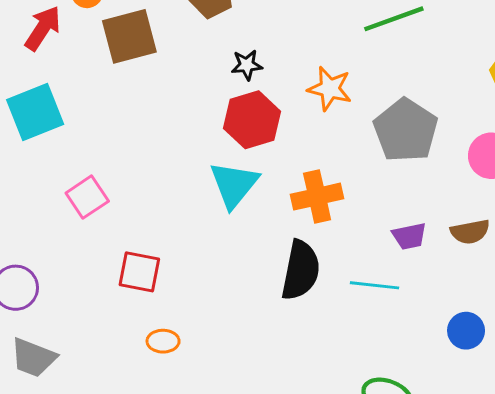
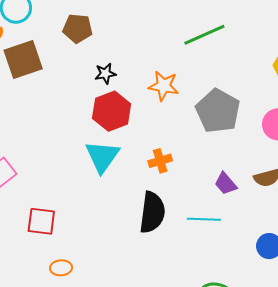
orange cross: (317, 197) -> (160, 161), size x0.7
purple trapezoid: (409, 236) -> (226, 184), turned 65

